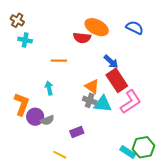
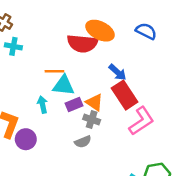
red semicircle: (82, 38) -> (82, 43), size x1.4
cyan triangle: (103, 104) -> (64, 85), moved
gray semicircle: (47, 120) -> (83, 142), moved
purple rectangle: (77, 132) -> (74, 104), moved

